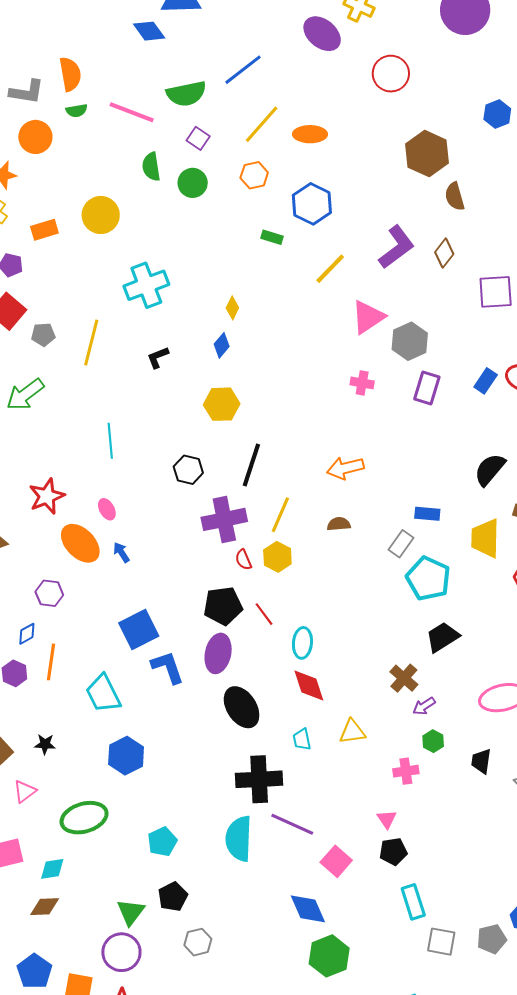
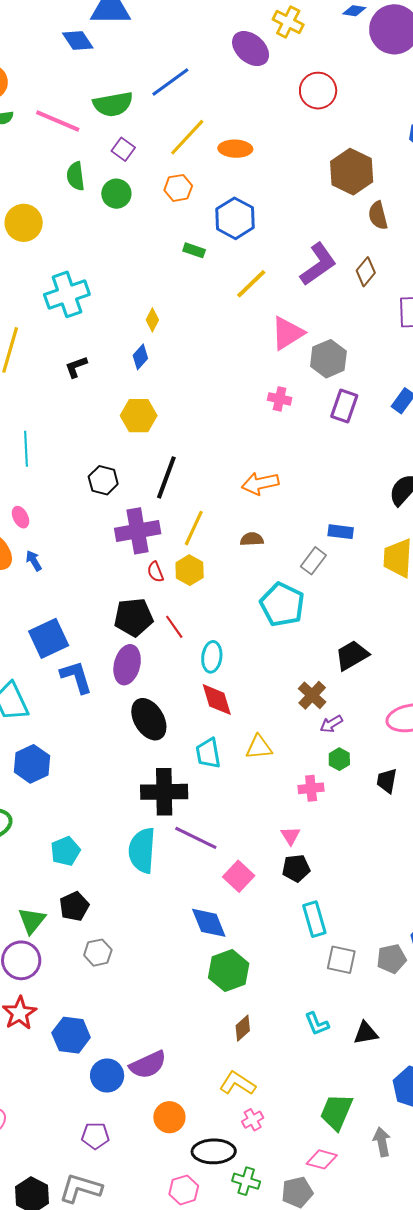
cyan pentagon: (428, 579) -> (282, 605), moved
cyan trapezoid: (302, 739) -> (208, 753), size x1.4

